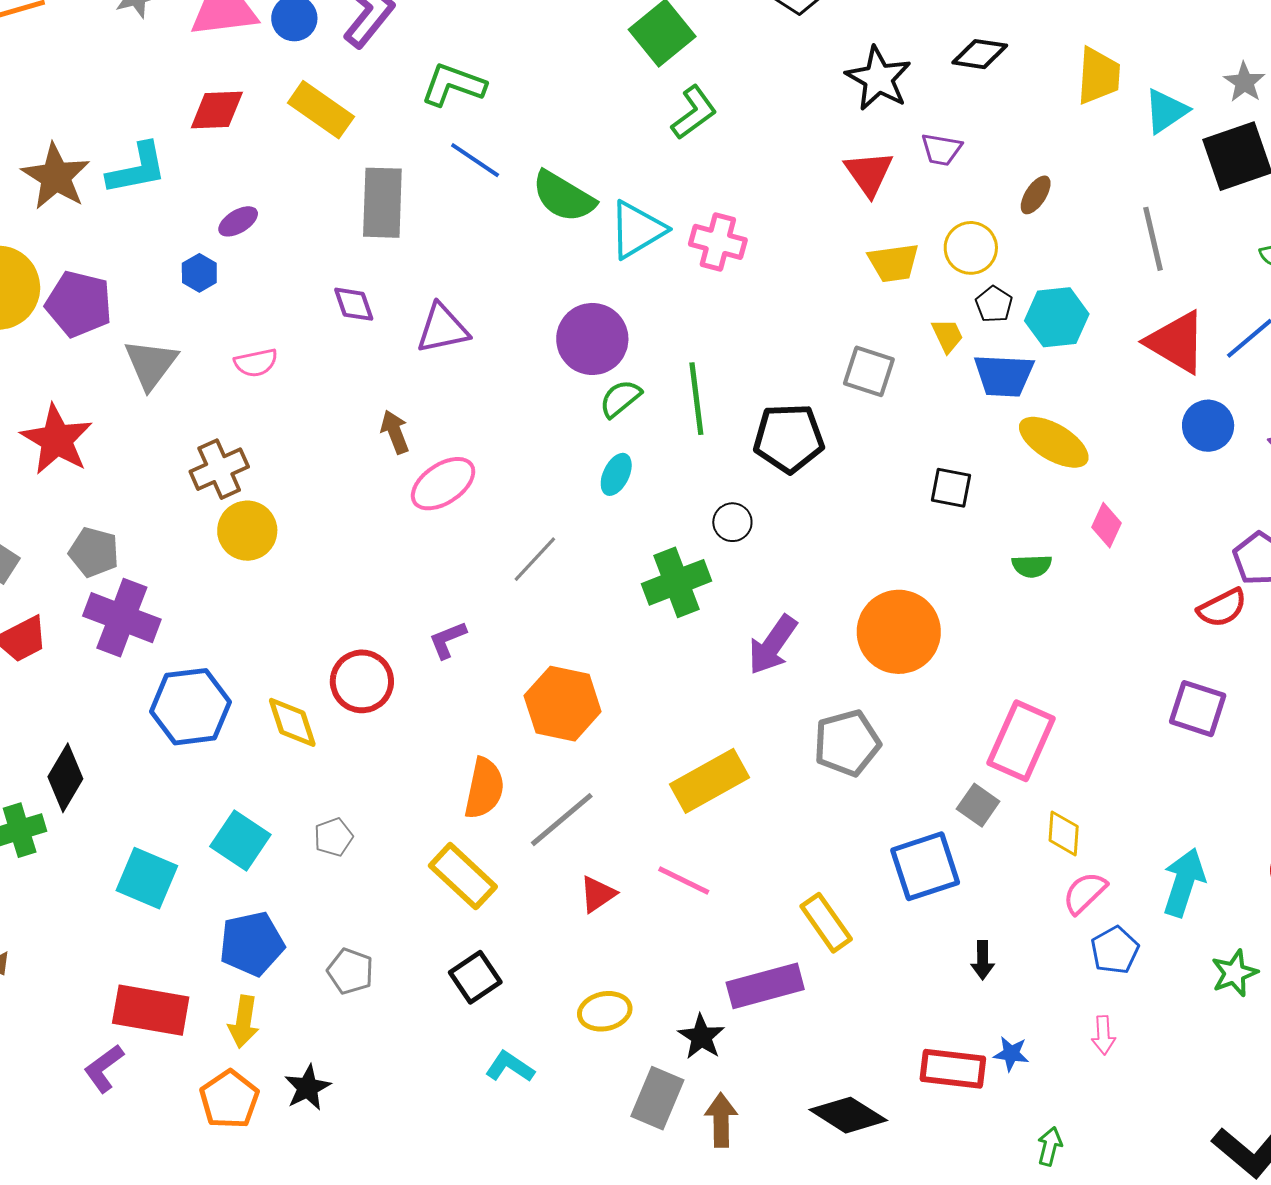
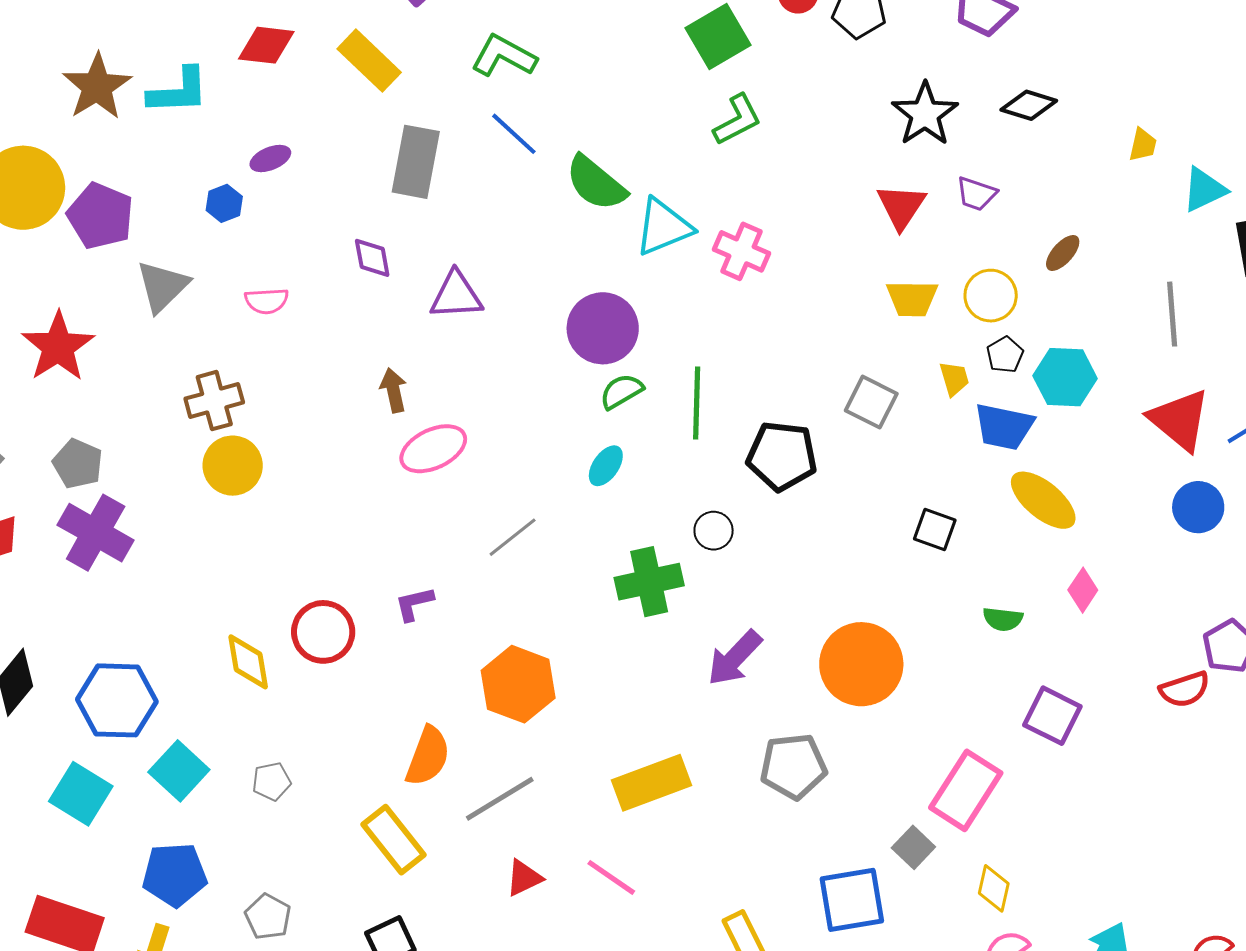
yellow trapezoid: (1099, 76) -> (1143, 145), size x0.6
blue hexagon: (190, 707) -> (117, 700), moved
purple square: (1198, 709) -> (1052, 716), moved

